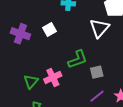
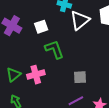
white triangle: (99, 28) -> (80, 20), moved
green L-shape: (78, 59) -> (54, 49), moved, turned -100

